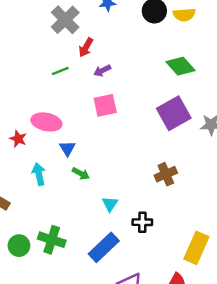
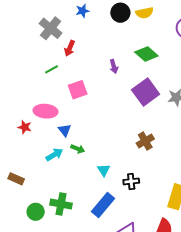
purple arrow: (102, 71) -> (114, 66), moved, turned -72
pink square: (105, 105) -> (78, 90), moved
cyan arrow: (39, 174) -> (54, 155), moved, turned 78

